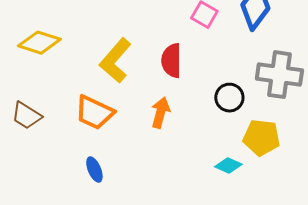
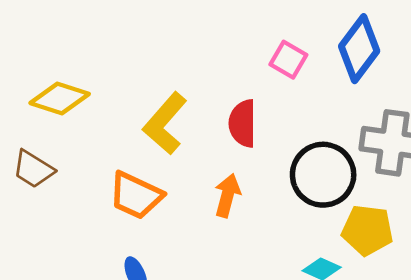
black circle: (229, 98) -> (323, 175), size x1.6
brown trapezoid: (26, 116) -> (33, 169), moved

